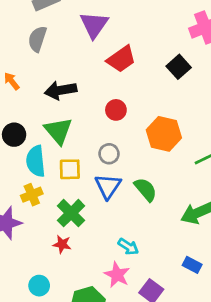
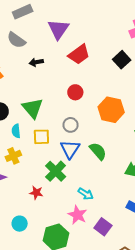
gray semicircle: (37, 39) -> (16, 40), turned -72
black arrow: (61, 90) -> (36, 62), moved, size x0.6
cyan semicircle: (36, 161) -> (16, 131), size x0.6
green cross: (71, 213) -> (56, 171), moved

